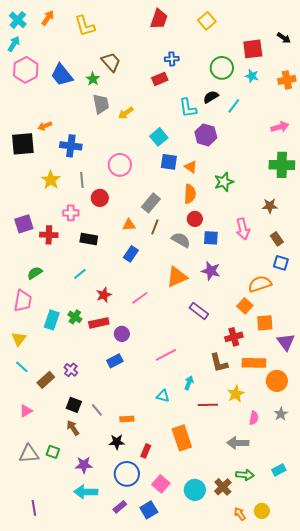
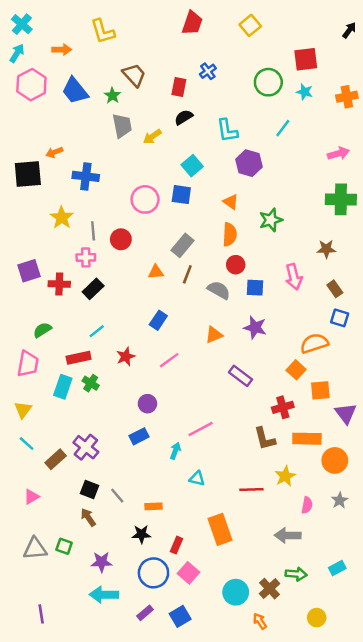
orange arrow: (48, 18) -> (62, 50), moved, turned 56
black arrow: (284, 38) -> (349, 30), moved, turned -88
blue cross: (172, 59) -> (208, 71), turned -32
red rectangle: (160, 79) -> (179, 87), moved, turned -56
black semicircle: (211, 97) -> (184, 117), moved
blue square: (169, 162) -> (181, 195), moved
gray line: (82, 180) -> (93, 231), moved
black rectangle: (89, 239) -> (93, 289), moved, turned -54
blue rectangle: (131, 254) -> (158, 320), moved
orange triangle: (177, 277) -> (214, 335), size x0.7
red rectangle: (99, 323) -> (79, 358), moved
purple cross: (71, 370) -> (86, 447), size x1.5
cyan arrow: (189, 383) -> (175, 451), moved
pink square: (161, 484) -> (189, 573), moved
orange arrow: (240, 514) -> (260, 621), moved

